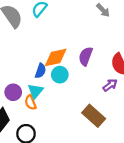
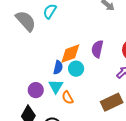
orange semicircle: (30, 102) -> (68, 98), moved
brown rectangle: (94, 116) -> (112, 102), turned -60

